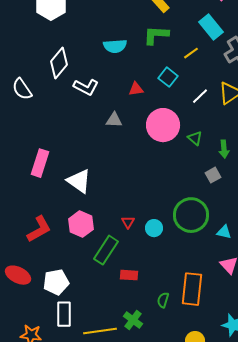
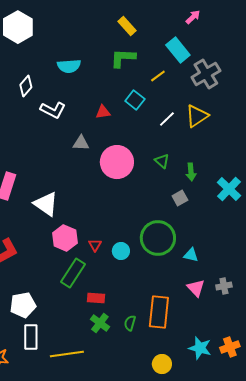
cyan semicircle: (115, 46) -> (69, 66), moved
white diamond: (59, 63) -> (26, 86), size x0.7
pink circle: (163, 125) -> (117, 162), moved
pink hexagon: (81, 224) -> (65, 238), moved
green cross: (133, 320) -> (100, 323), moved

